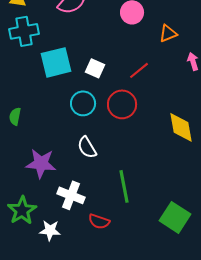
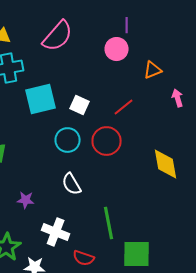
purple star: (41, 163) -> (26, 200), size x0.6
green square: (175, 217) -> (137, 254), moved, turned -32

